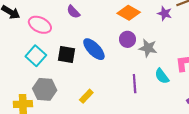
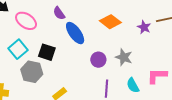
purple circle: (127, 39) -> (98, 60), moved
blue ellipse: (94, 49) -> (75, 33), moved
gray hexagon: (45, 89) -> (32, 72), moved

